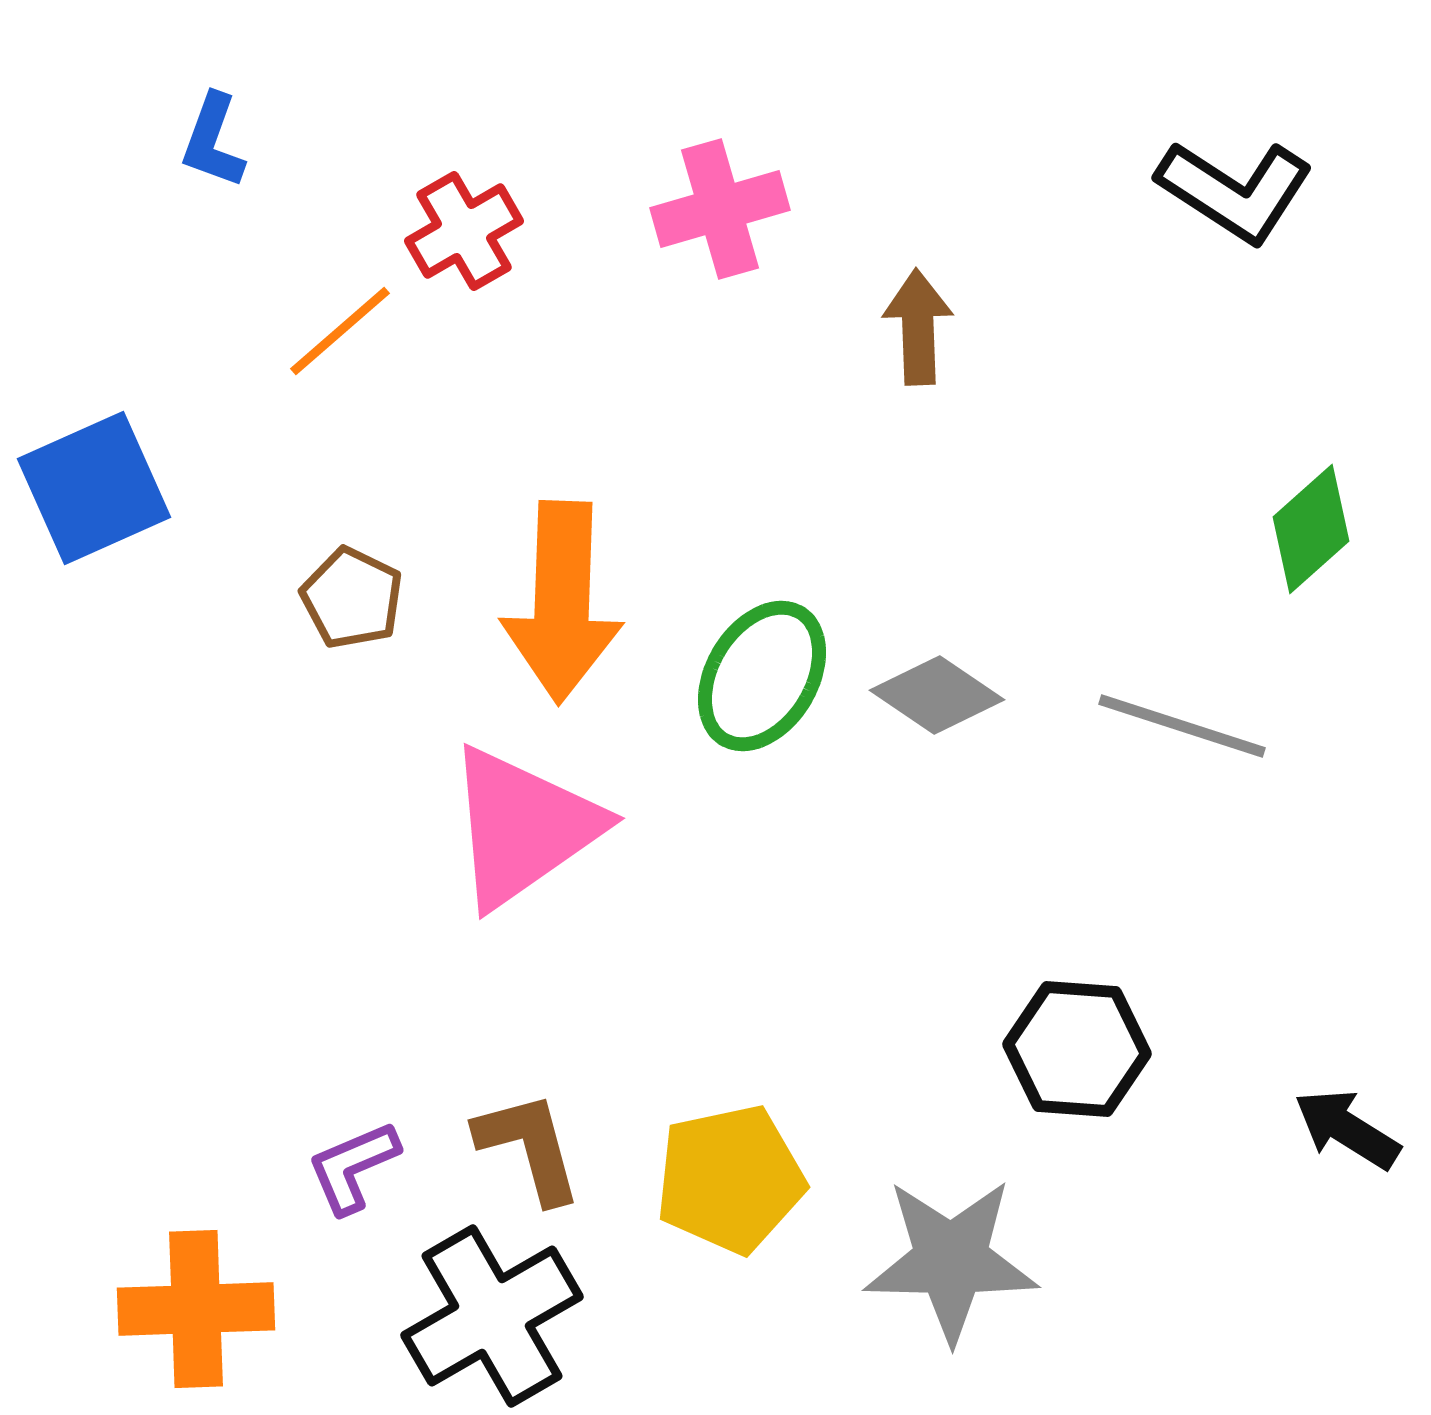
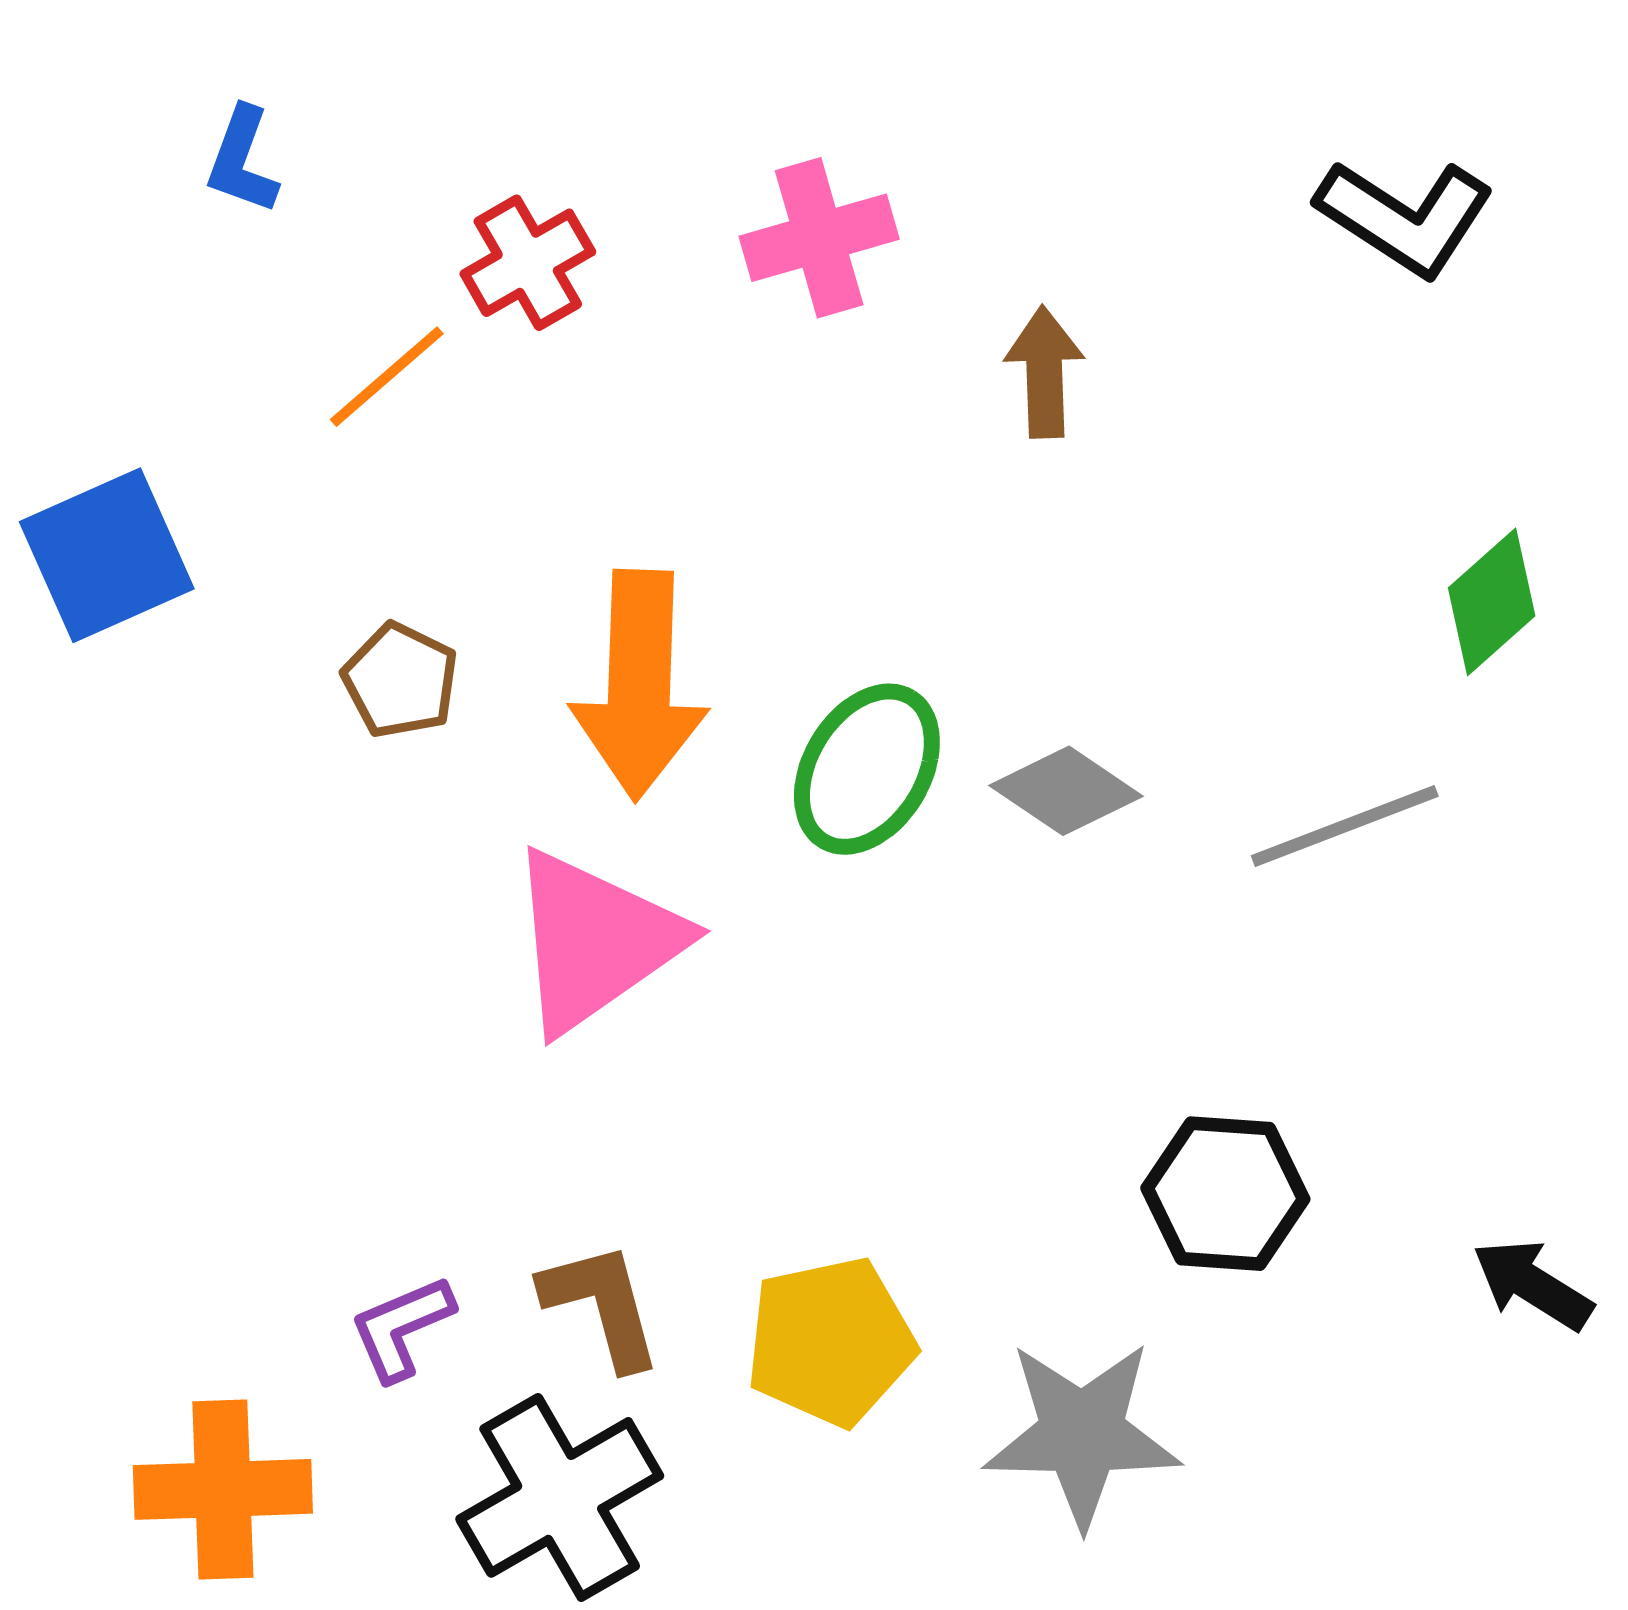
gray line: (1182, 726) -> (1345, 826), turned -39

